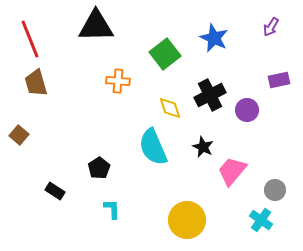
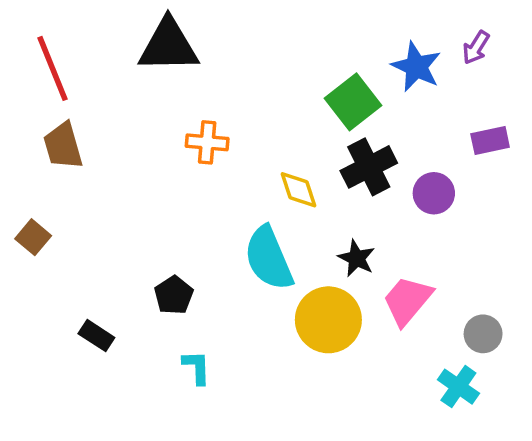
blue star: (214, 38) -> (416, 67), moved
green square: (165, 54) -> (353, 102), moved
yellow circle: (187, 220) -> (328, 320), moved

